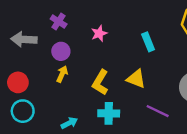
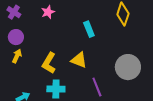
pink star: (99, 33) -> (48, 12), moved
purple line: (158, 111) -> (97, 87), turned 42

